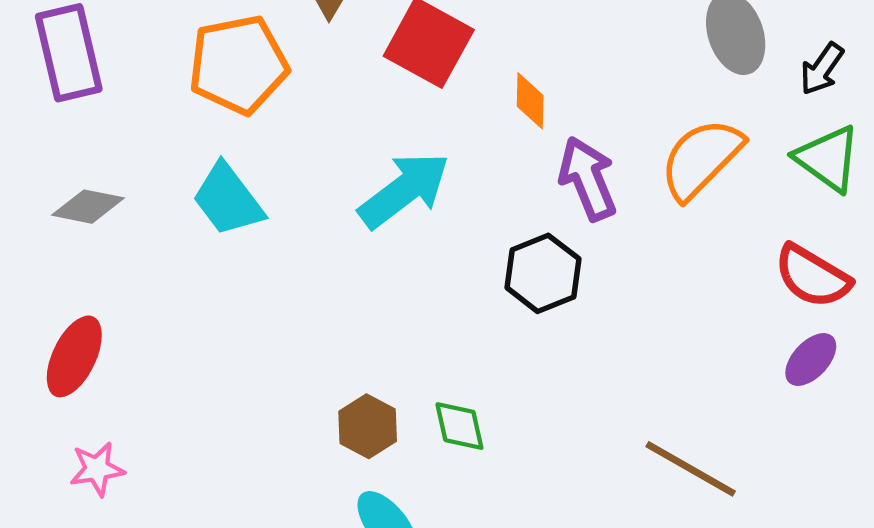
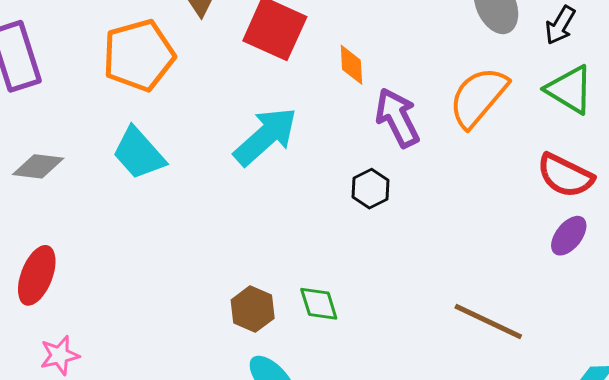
black hexagon: (543, 273) -> (370, 189), size x0.7

